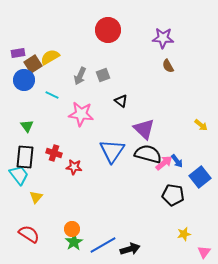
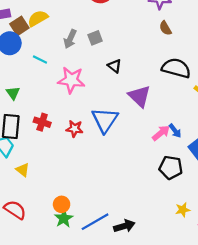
black semicircle: (148, 154) -> (176, 68), moved
red star: (74, 167) -> (75, 129), moved
yellow triangle: (36, 197) -> (23, 170), turned -32

